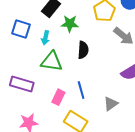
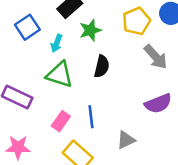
green star: (70, 24) -> (90, 30), turned -30
blue square: (21, 29) -> (27, 27), turned 30

